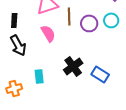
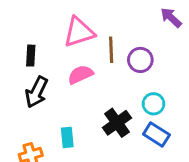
cyan circle: (111, 20) -> (154, 104), moved
pink semicircle: (48, 33) -> (80, 75), turned -84
black arrow: (18, 45) -> (37, 92), turned 55

